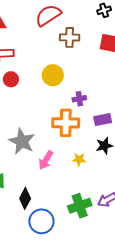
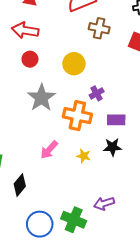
purple cross: (79, 99) -> (97, 93), turned -32
gray star: (22, 141) -> (41, 98), moved
green cross: (80, 206) -> (74, 220), moved, turned 30
blue circle: (41, 221) -> (40, 224), moved

